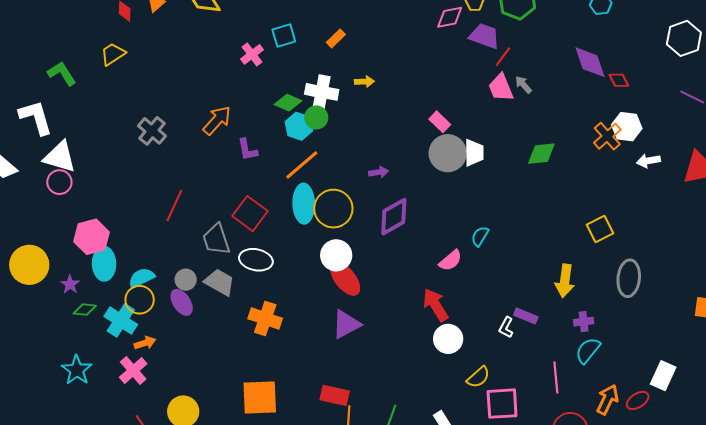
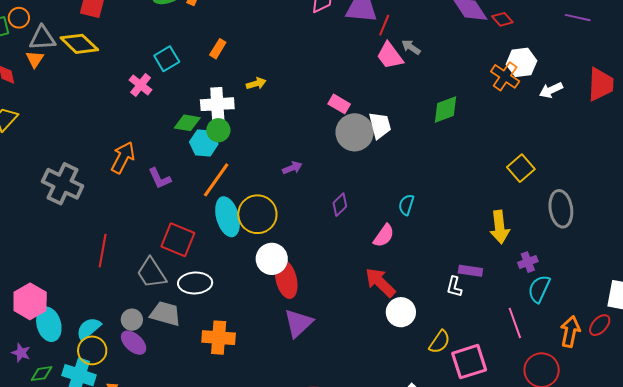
gray cross: (152, 131) -> (63, 184), size x1.4
purple diamond: (394, 217) -> (340, 205), moved, size x0.6
red ellipse: (345, 279) -> (286, 279), turned 39

